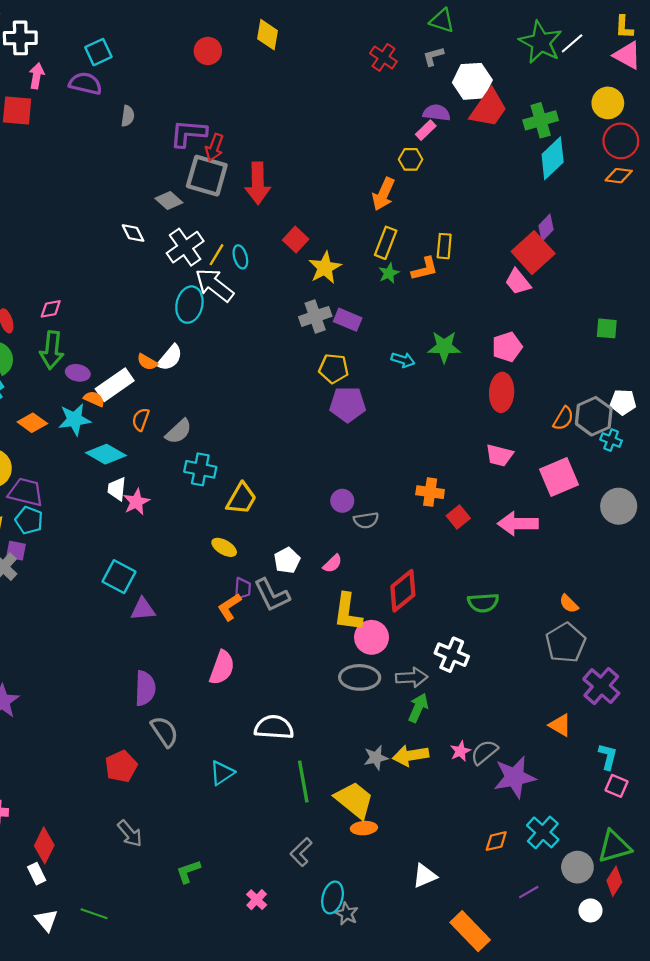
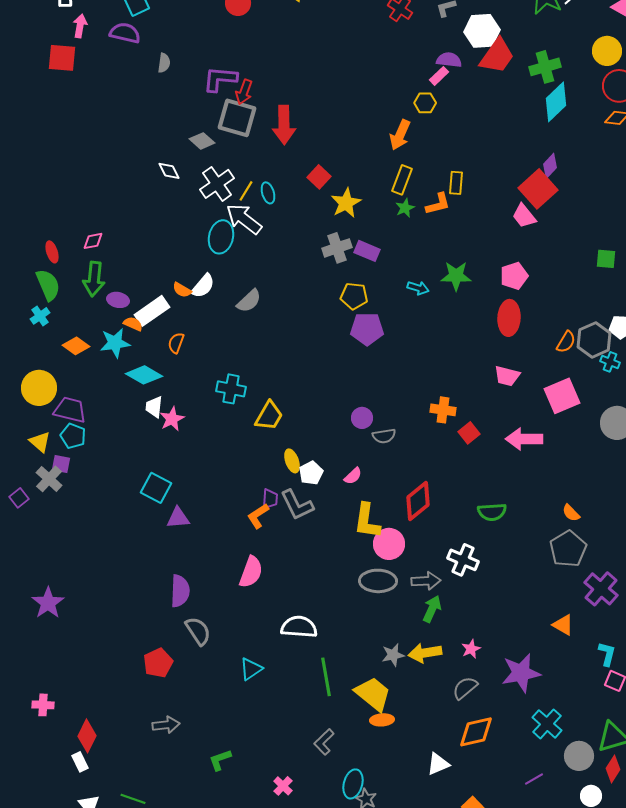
gray semicircle: (179, 431) -> (249, 301), moved
yellow ellipse: (224, 547) -> (292, 461), moved, turned 40
gray semicircle: (484, 752) -> (465, 688), moved
gray arrow: (130, 834) -> (166, 725), turned -56
orange diamond: (496, 841) -> (476, 732), moved, size x1.6

